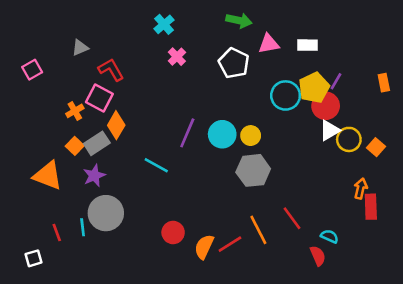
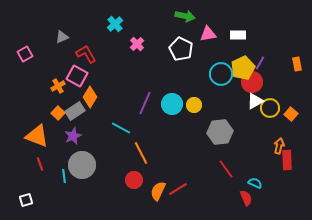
cyan cross: (164, 24) -> (115, 24), moved
gray hexagon: (253, 170) -> (220, 132), moved
orange line: (258, 230) -> (141, 153), moved
red line: (57, 232) -> (40, 164), moved

